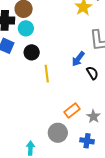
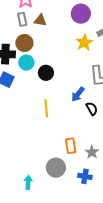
black circle: (32, 52) -> (46, 73), moved
orange rectangle: (72, 110) -> (71, 146), turned -63

